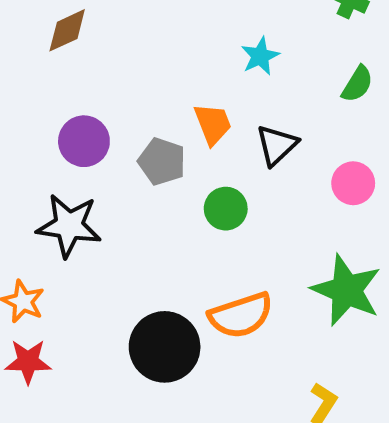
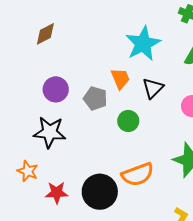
cyan star: (260, 56) -> (143, 44), size x1.8
red star: (28, 362) -> (57, 193), moved

